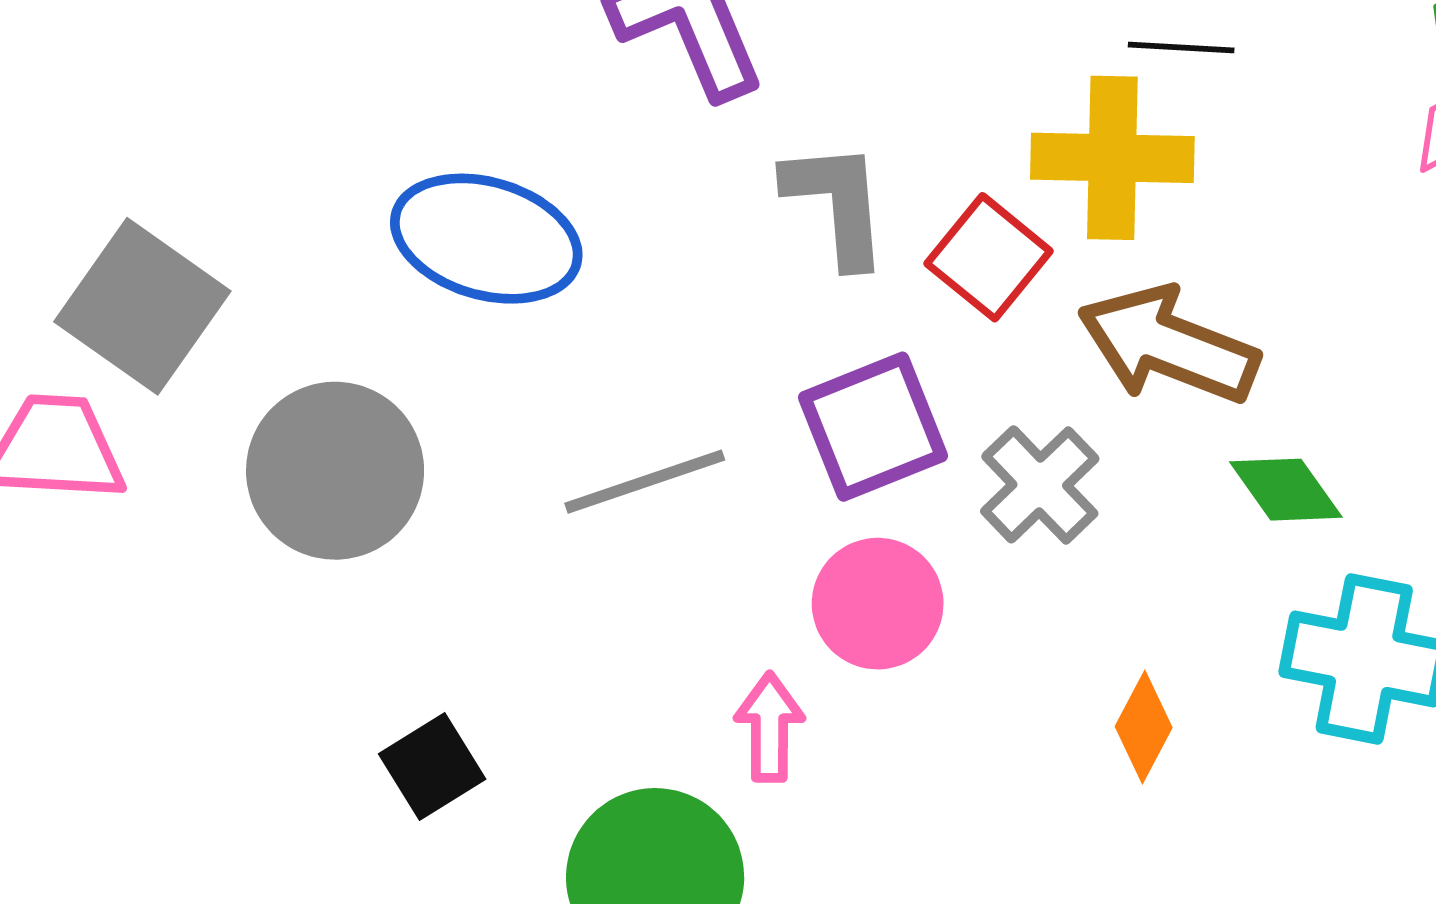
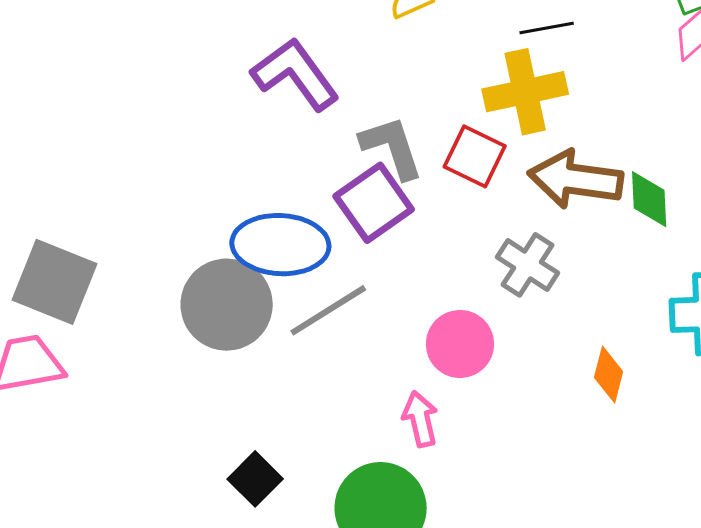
blue ellipse: (486, 239) -> (280, 245), moved
purple square: (873, 427) -> (374, 203), moved
gray circle: (335, 471) -> (227, 305), moved
green diamond: (1286, 490) -> (649, 199), moved, turned 46

